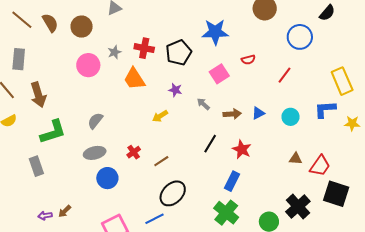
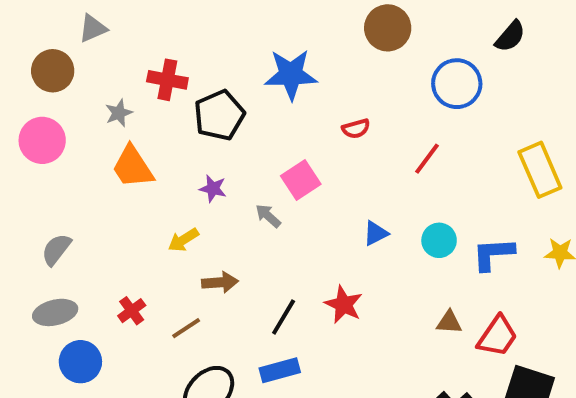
brown circle: (82, 27) -> (53, 71), moved
red cross: (144, 48) -> (167, 80), moved
gray star: (114, 52) -> (119, 113), moved
pink square: (219, 74) -> (301, 180), moved
blue L-shape: (325, 109) -> (493, 254), moved
brown arrow: (232, 114) -> (220, 282), moved
black line: (210, 144) -> (284, 317), moved
blue rectangle: (232, 181) -> (280, 370), moved, turned 48

